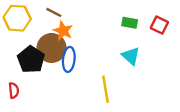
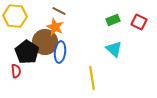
brown line: (54, 12) -> (59, 11), moved
green rectangle: (130, 23) -> (113, 20), turned -32
red semicircle: (14, 90) -> (16, 71), moved

